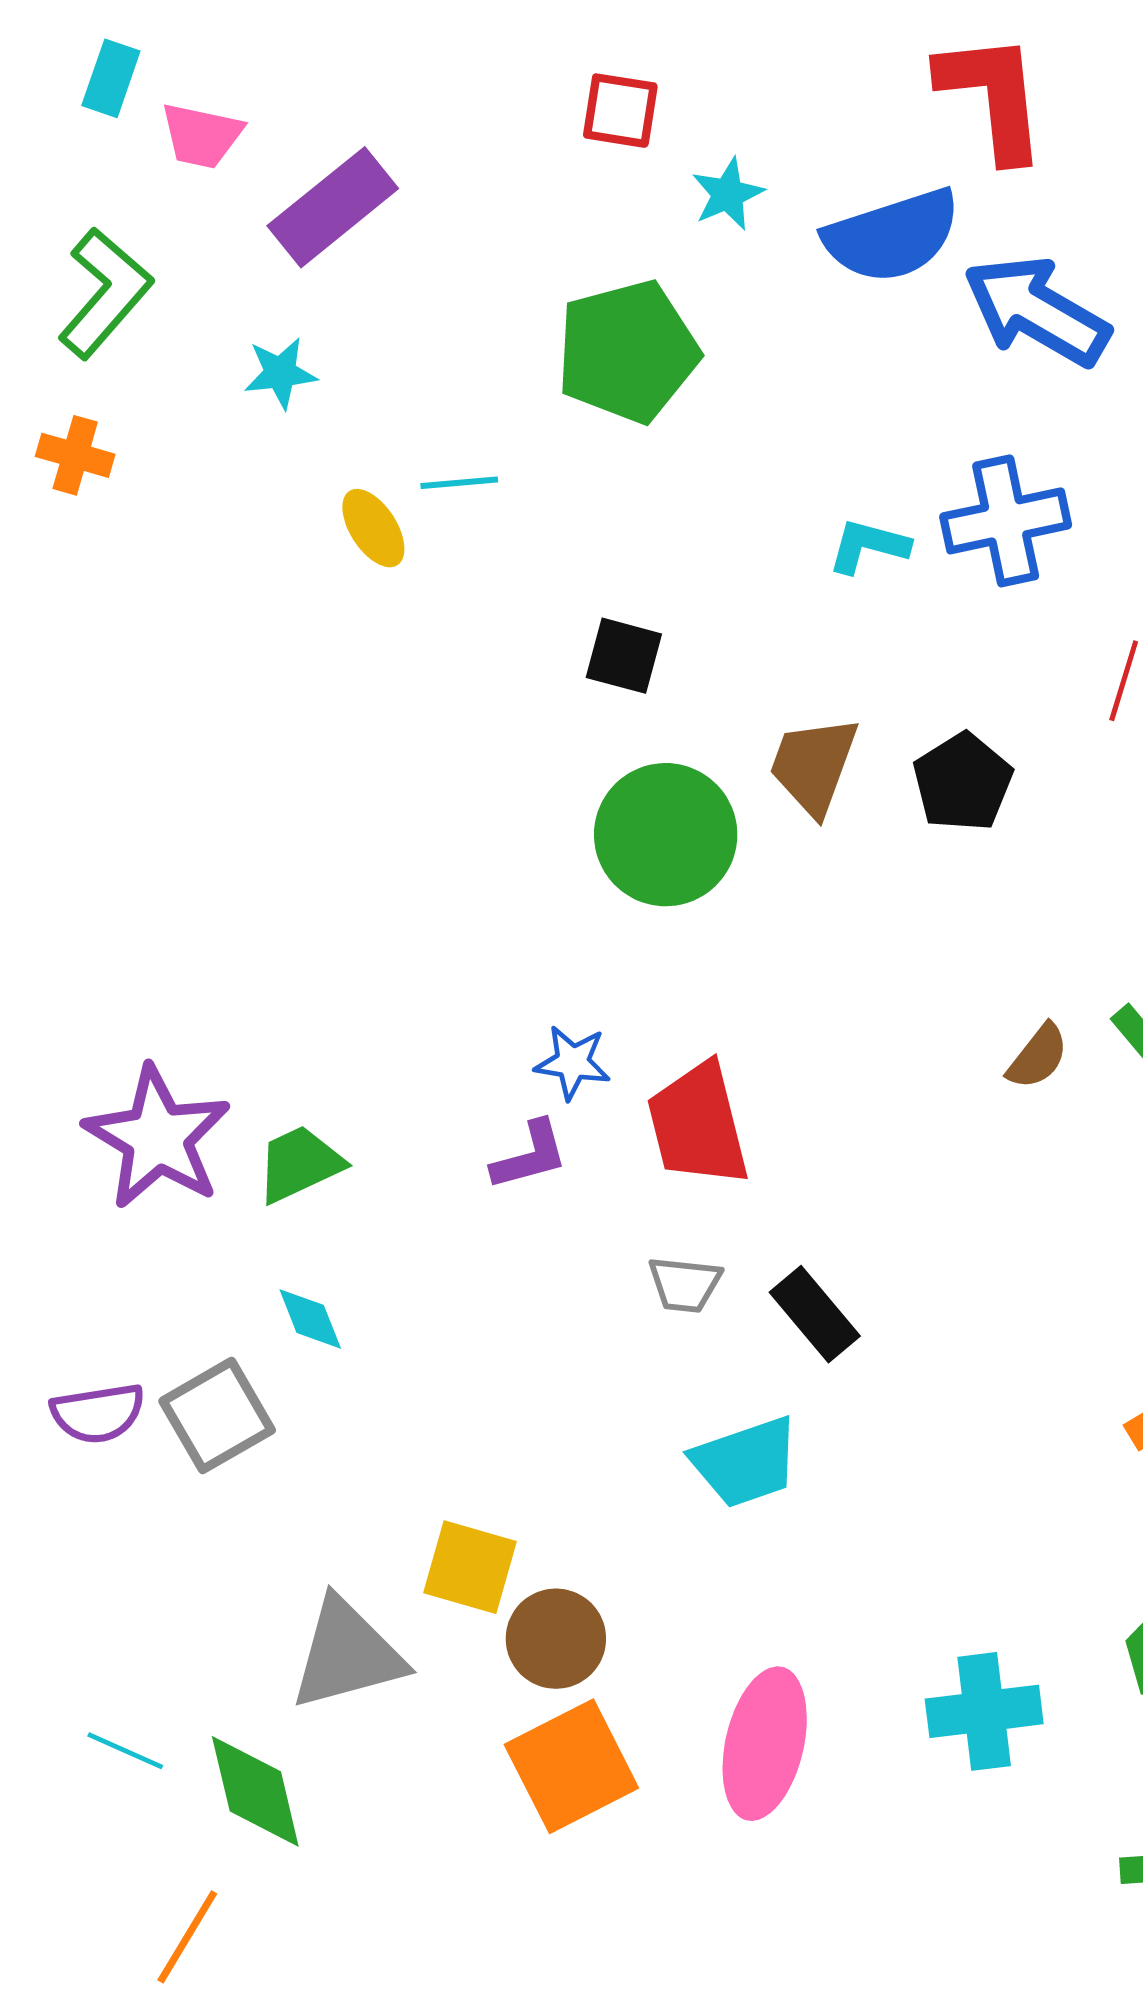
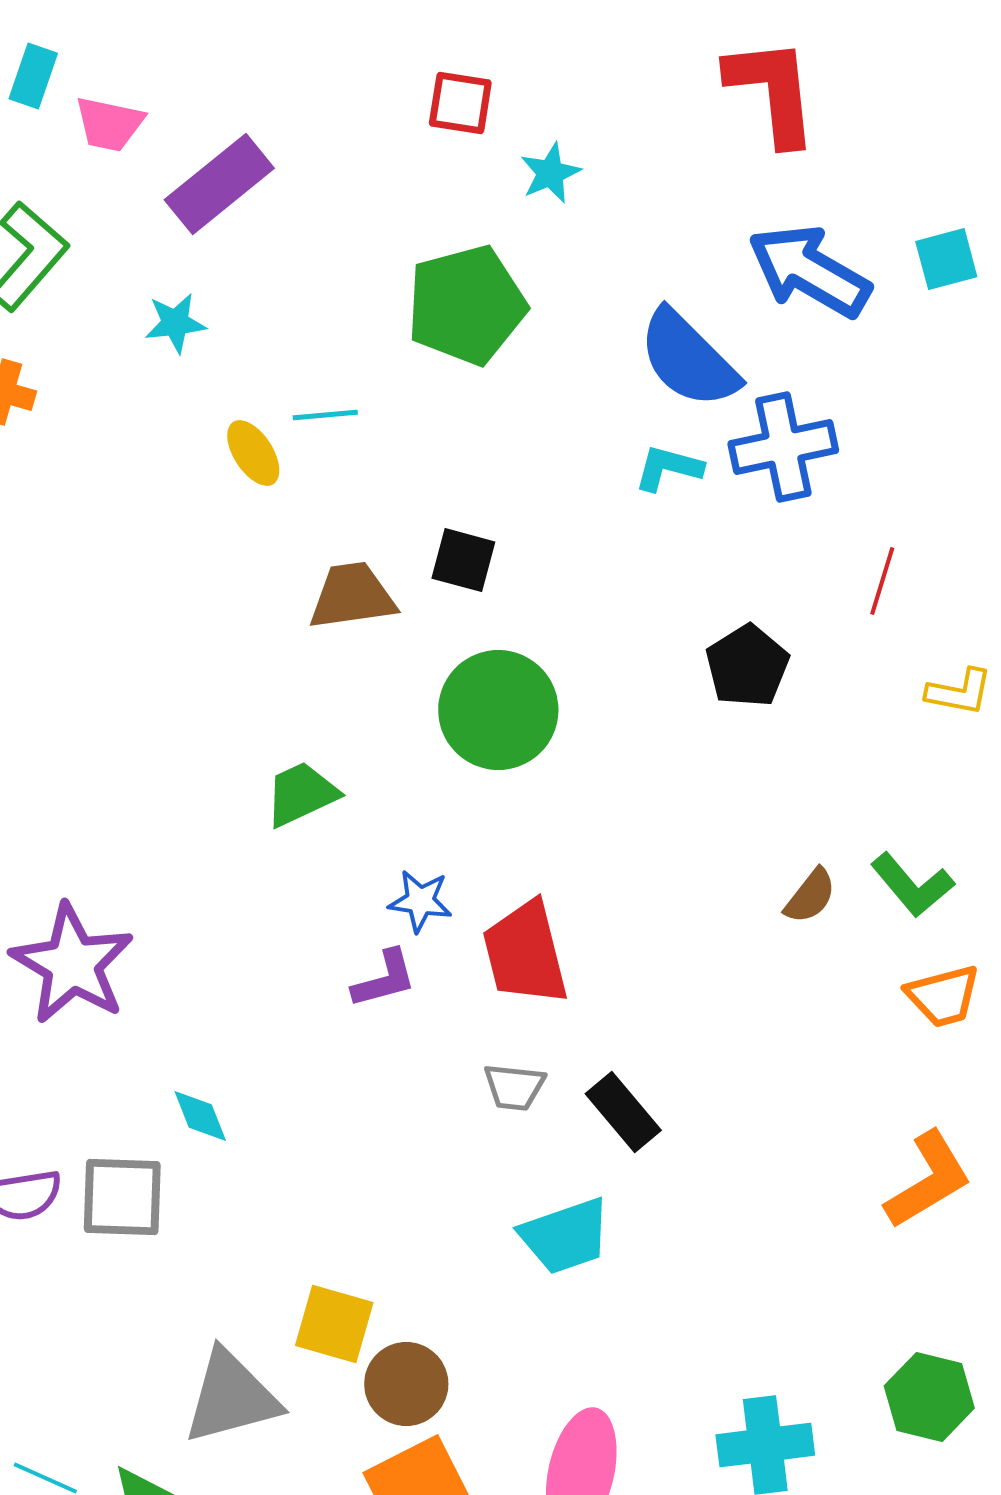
blue semicircle: (892, 236) -> (688, 359), moved, turned 63
brown trapezoid: (814, 765) -> (352, 596), moved, turned 62
green trapezoid: (299, 1164) -> (301, 794), moved
gray square: (217, 1416) -> (122, 1197), turned 32

